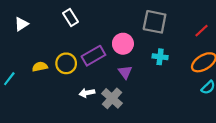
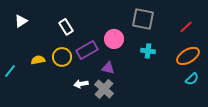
white rectangle: (70, 17) -> (66, 27), moved
purple triangle: (125, 72) -> (108, 68), moved, turned -40

